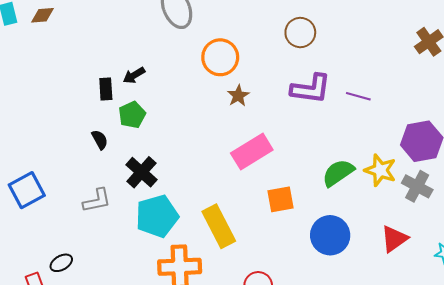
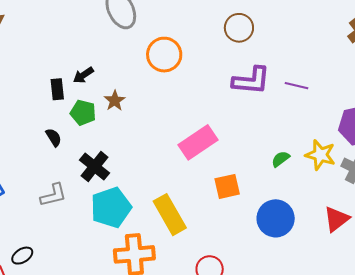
brown star: (238, 96) -> (115, 101), moved
green pentagon: (132, 115) -> (83, 113), turned -30
green semicircle: (338, 173) -> (281, 159), size x0.6

